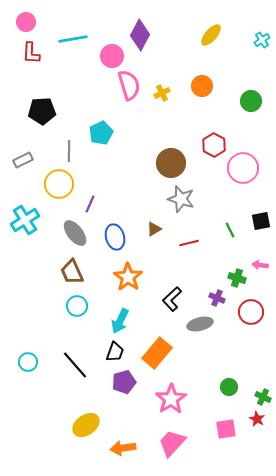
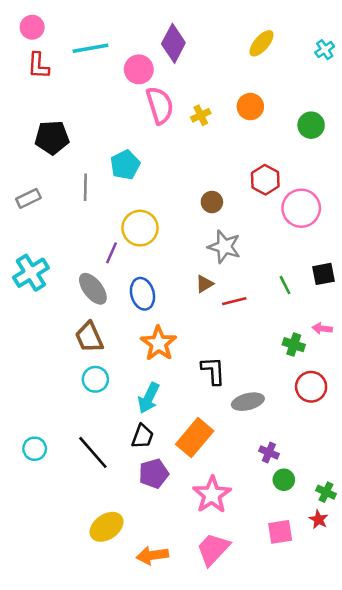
brown circle: (171, 163) -> (212, 202), size x0.6
yellow circle: (59, 184) -> (140, 228), moved
brown triangle: (154, 229) -> (204, 284), moved
purple cross: (217, 298) -> (269, 452), moved
black L-shape: (172, 299) -> (213, 371), turned 130

